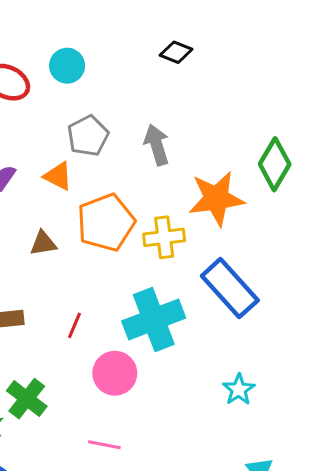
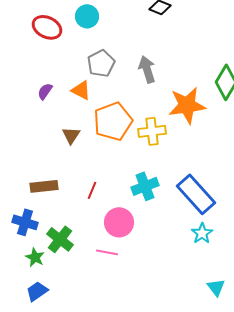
brown triangle: (43, 243) -> (71, 135), turned -48
blue rectangle: (230, 288) -> (196, 194), moved
cyan cross: (154, 319) -> (145, 186), size x0.7
pink line: (104, 445) -> (107, 252), moved

